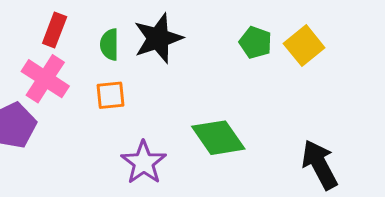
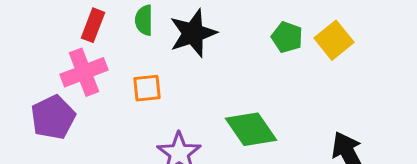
green semicircle: (109, 45) -> (144, 20), moved
pink cross: (45, 79) -> (84, 72), turned 36

